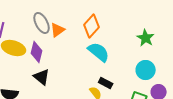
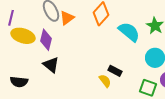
cyan semicircle: (99, 52) -> (129, 32), moved

